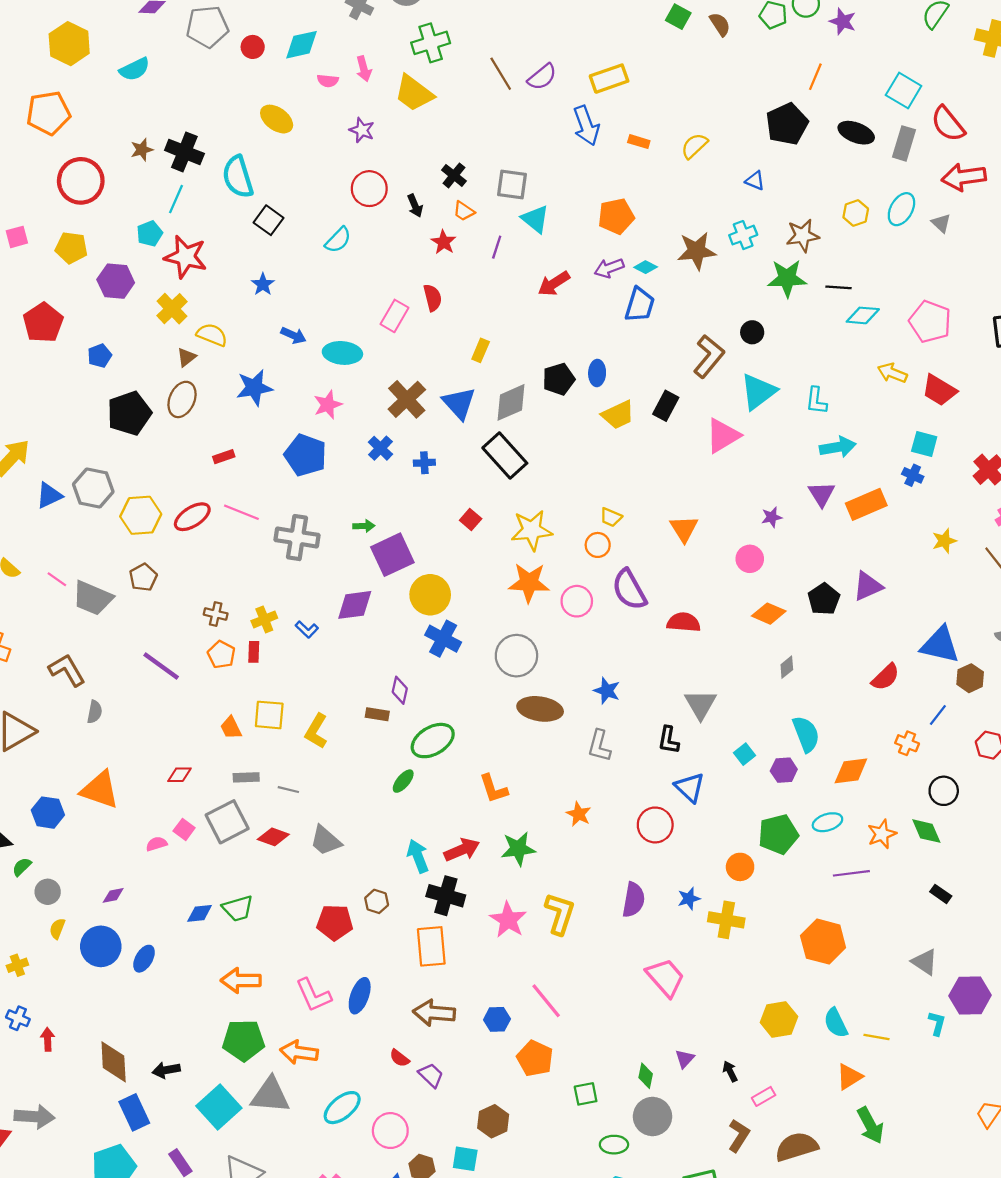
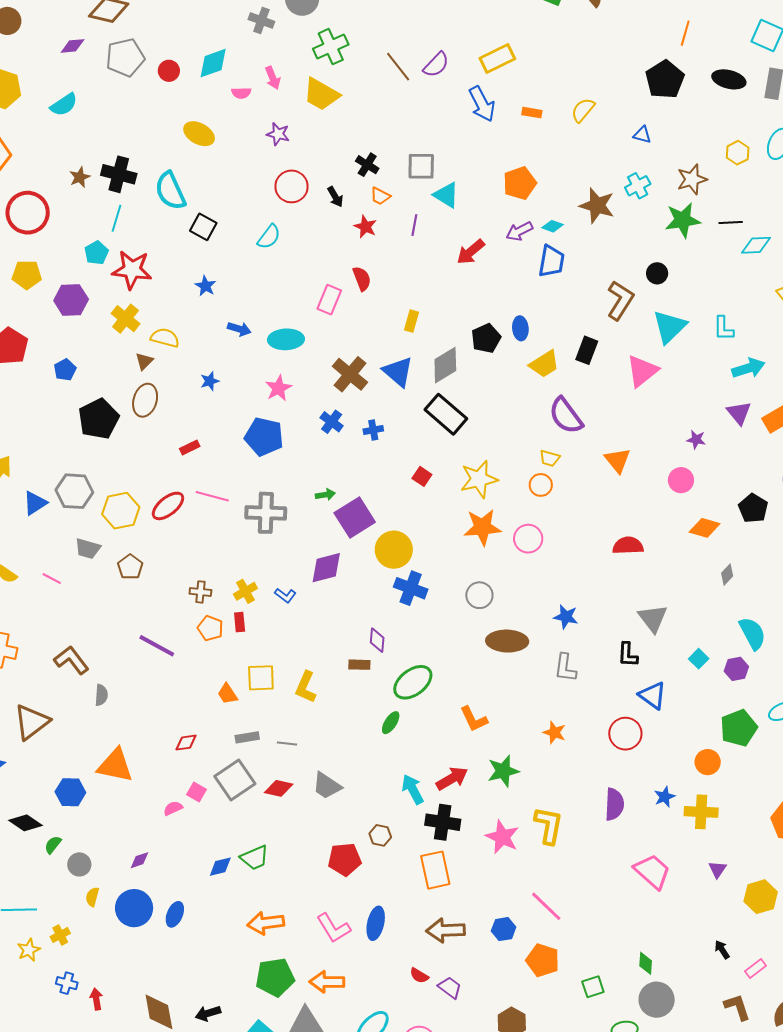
brown star: (697, 251) -> (597, 206), turned 30
blue star: (254, 388) -> (210, 381), size x0.6
purple star: (772, 517) -> (696, 440), turned 30
purple semicircle: (629, 590) -> (566, 416), moved
gray trapezoid: (93, 598) -> (88, 549), moved, size x0.7
gray circle: (516, 656) -> (479, 595), size x0.7
purple triangle: (685, 1059) -> (717, 869), moved
brown L-shape: (739, 1136) -> (737, 1007), turned -44

